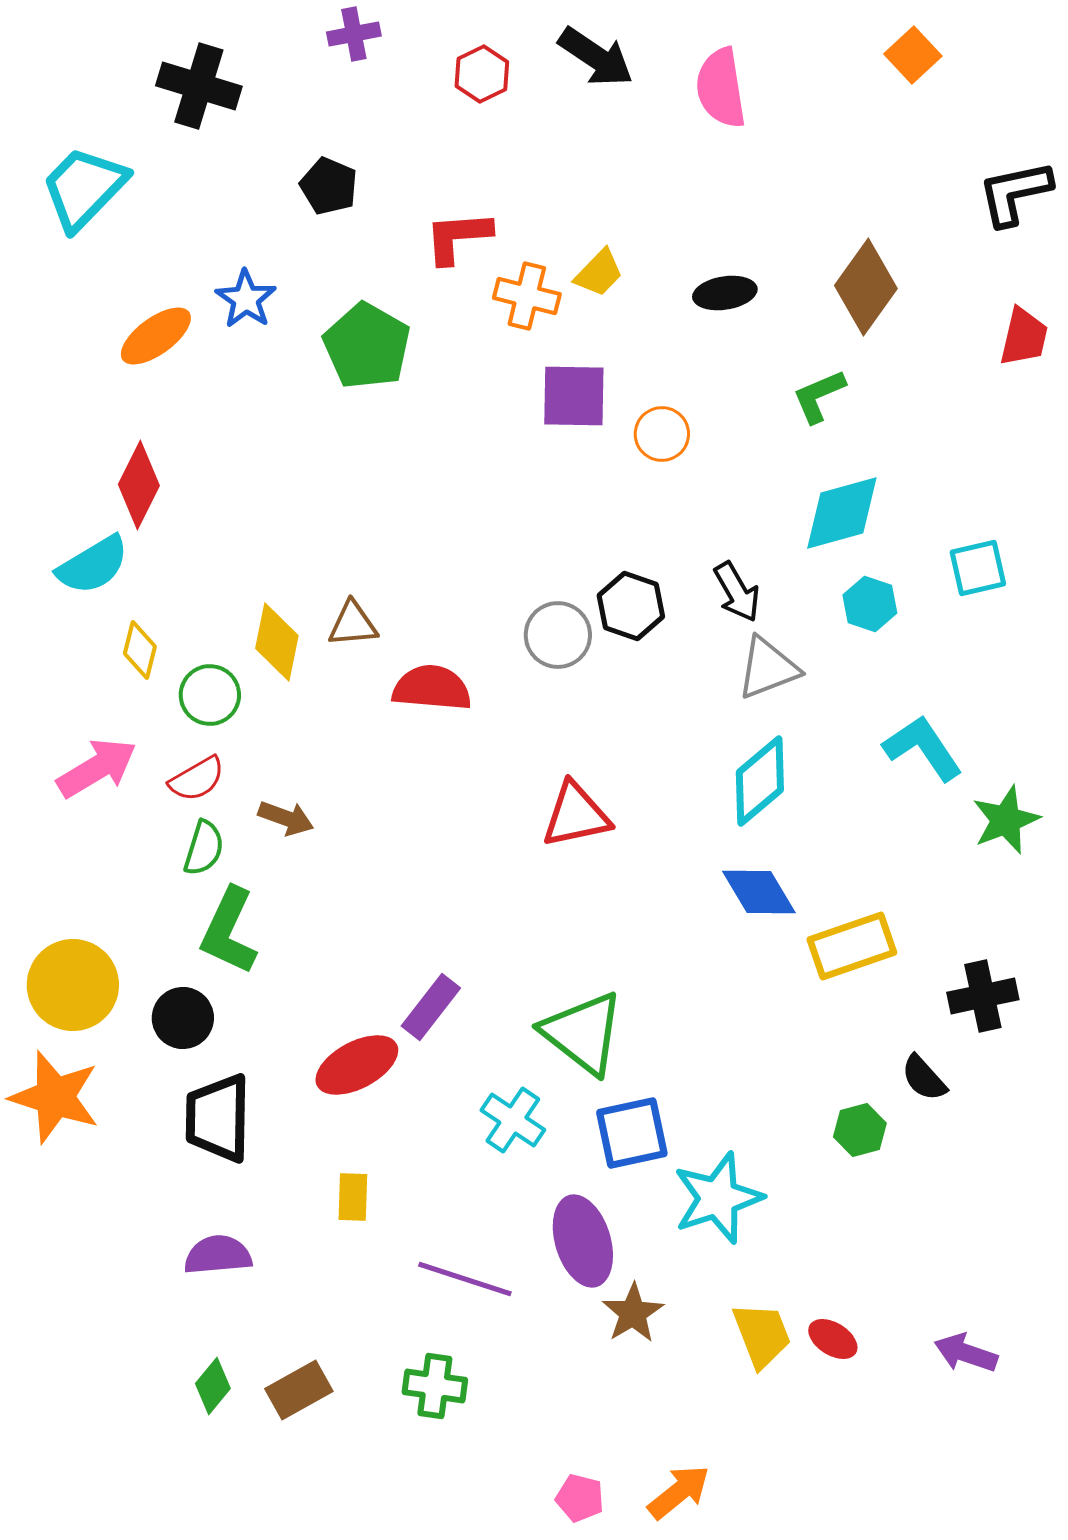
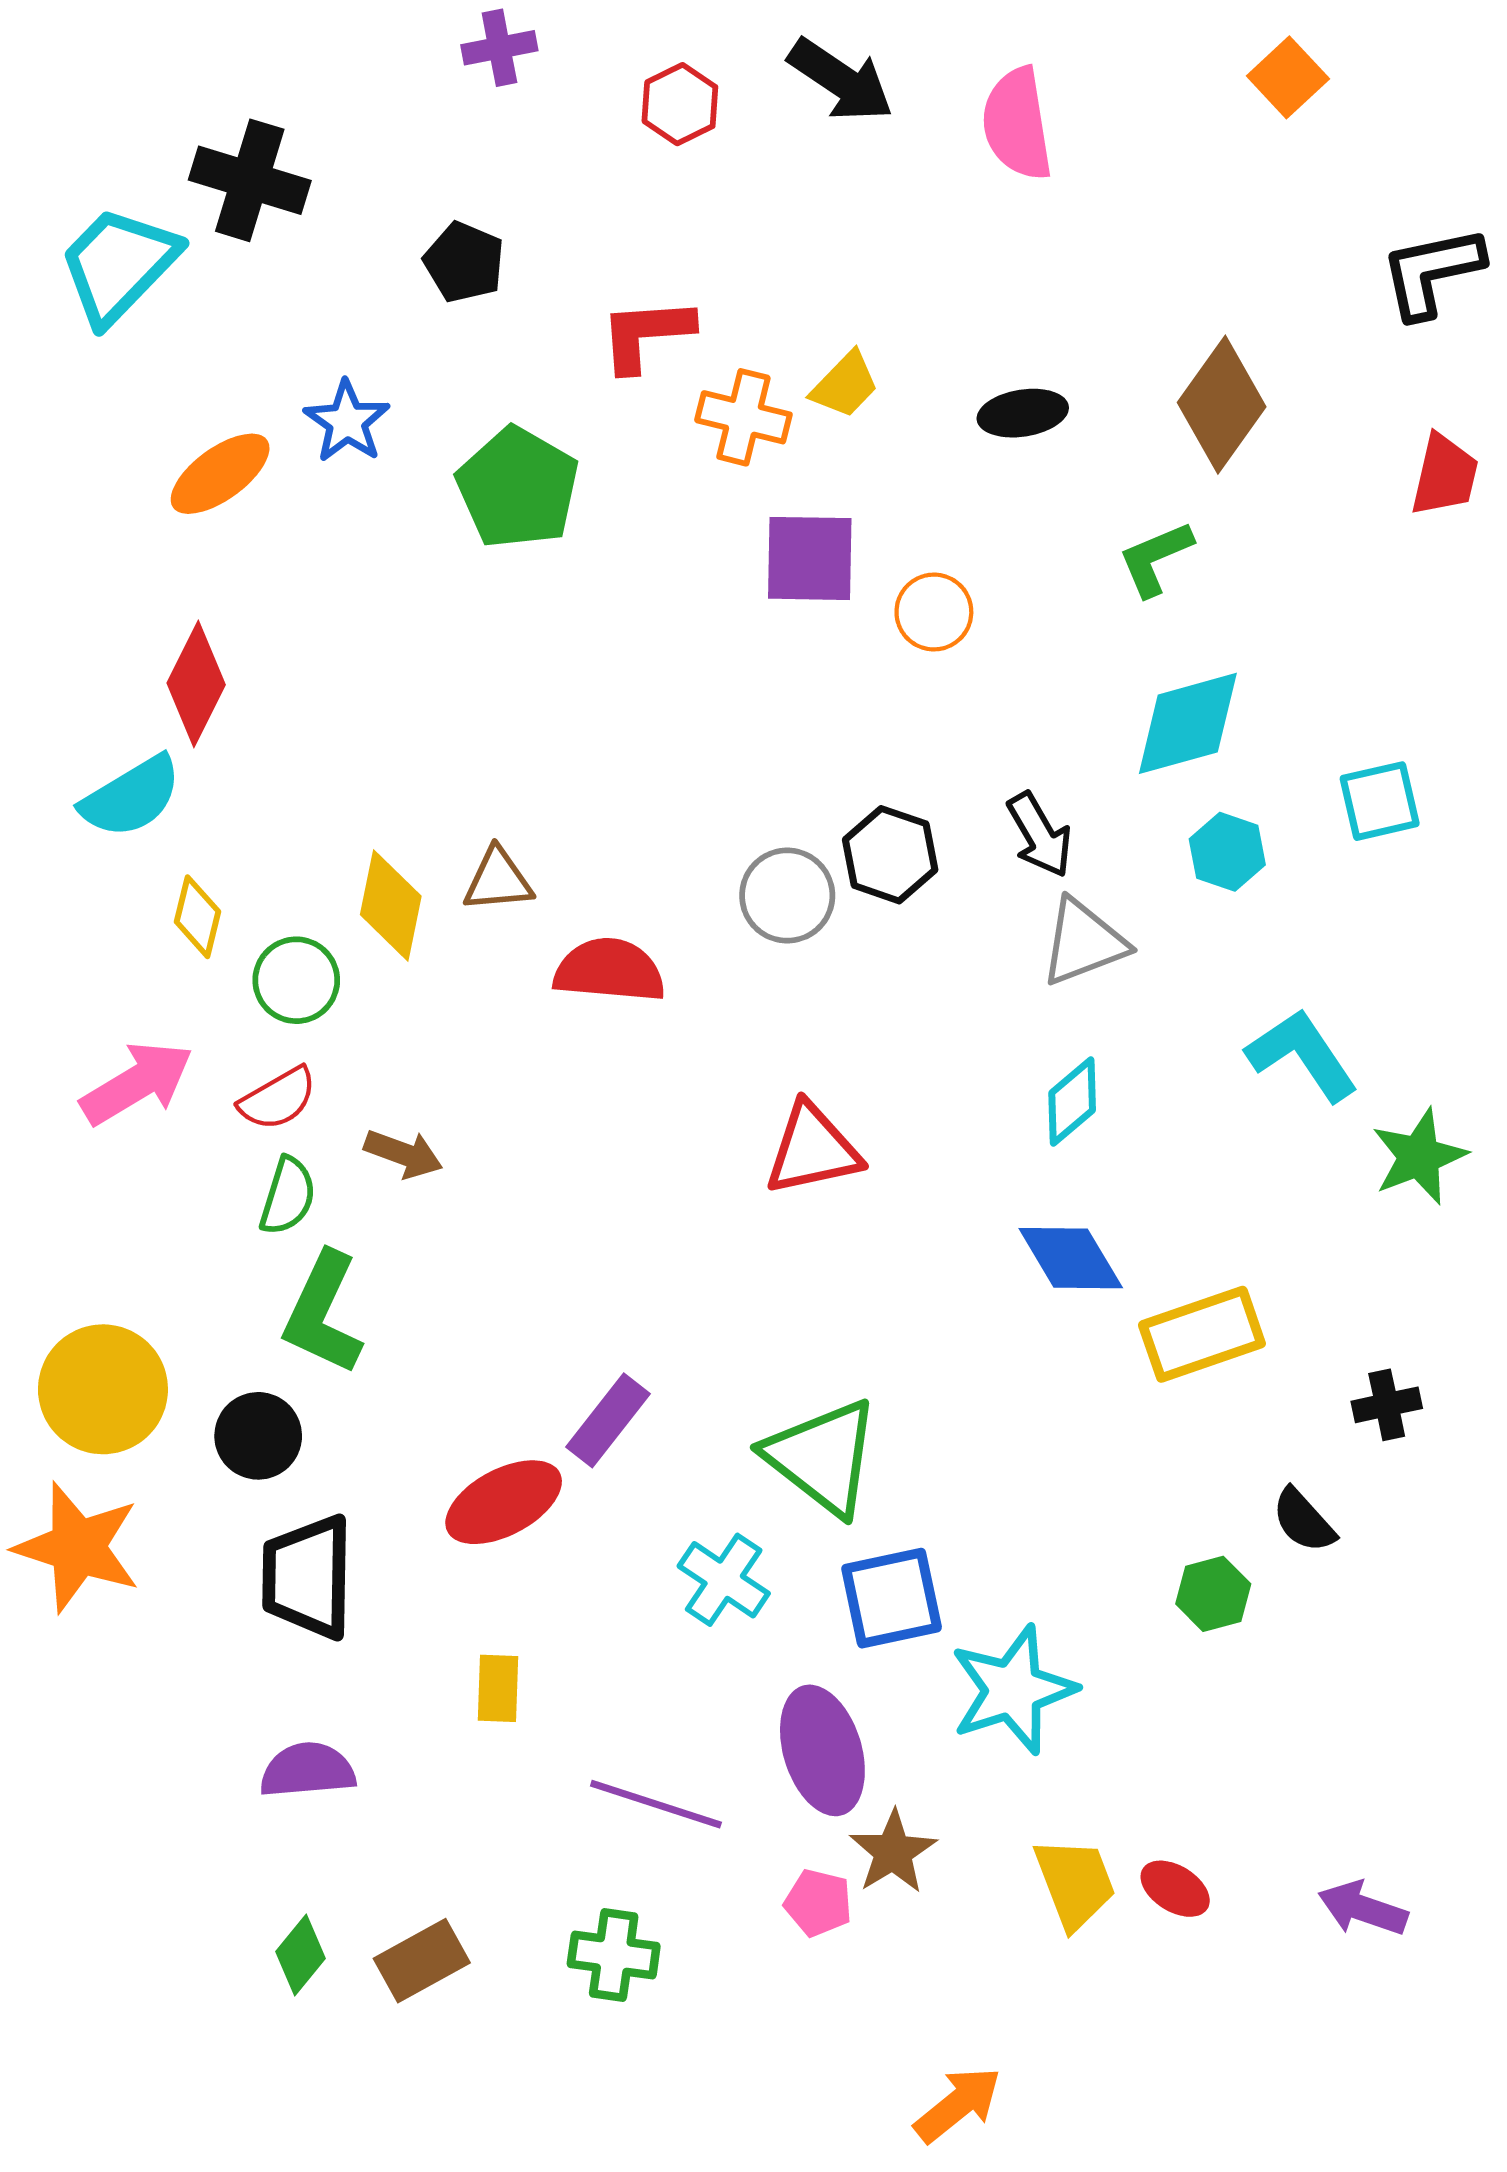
black cross: (199, 86) -> (250, 180), moved
cyan diamond: (760, 781) -> (1072, 1102), size x0.7
black cross: (983, 996) -> (1387, 1405), size x0.7
pink pentagon: (580, 1498) -> (818, 1903), moved

